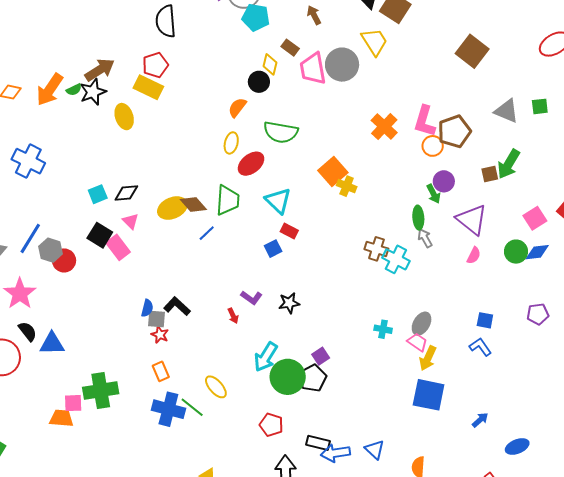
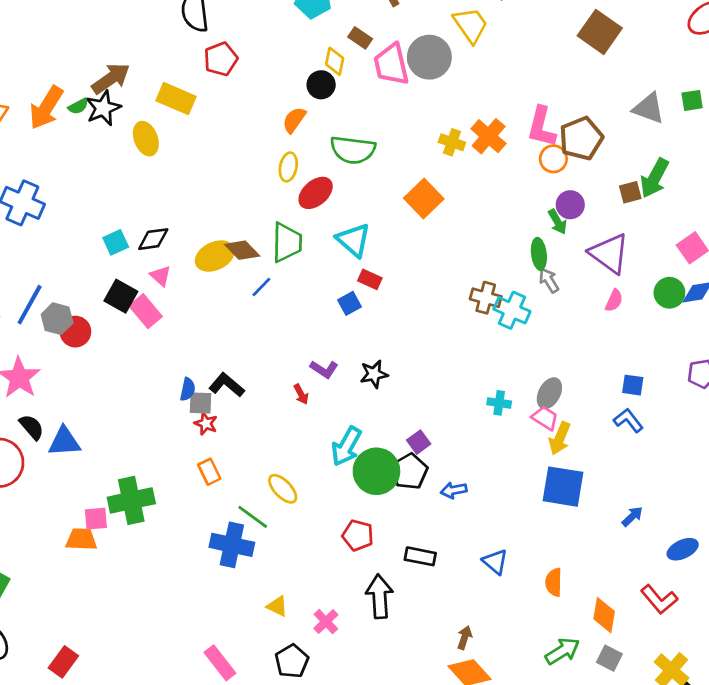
red pentagon: (155, 65) -> (221, 59), moved
yellow cross: (347, 186) -> (452, 142), moved
blue cross: (168, 409) -> (232, 545), moved
blue arrow: (335, 453) -> (454, 490), moved, size x0.7

